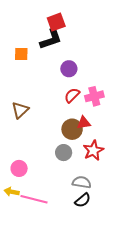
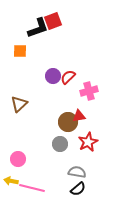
black L-shape: (51, 39) -> (38, 28), moved
purple circle: (69, 69) -> (53, 76), moved
red semicircle: (72, 95) -> (68, 77), moved

